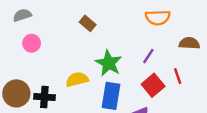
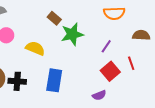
green star: (109, 63) -> (72, 34), moved, turned 30
yellow semicircle: (77, 79) -> (35, 48), moved, turned 36
blue rectangle: (111, 96) -> (54, 80), moved

